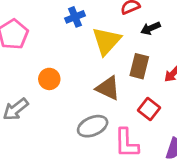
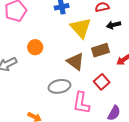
yellow triangle: (106, 41) -> (81, 28), turned -35
brown rectangle: (139, 66) -> (101, 50), turned 48

